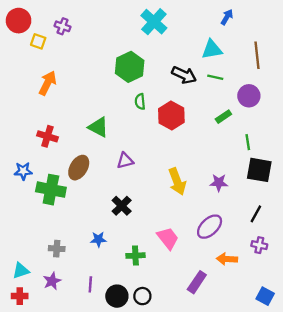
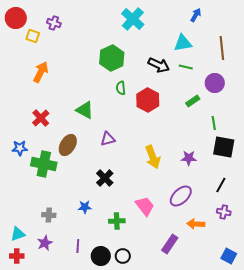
red cross: (47, 136) -> (41, 118), turned 30

